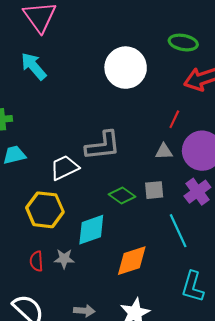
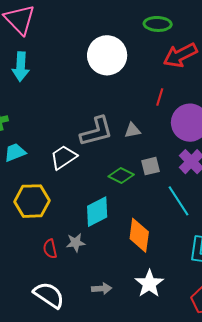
cyan arrow: (34, 66) -> (21, 67), turned -128
gray triangle: (164, 151) -> (132, 130), moved
yellow hexagon: (45, 210) -> (32, 201), moved
orange diamond: (132, 261) -> (139, 235), turned -56

